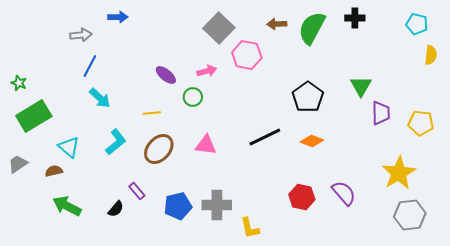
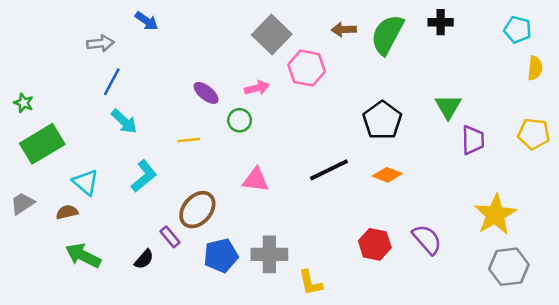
blue arrow: (118, 17) -> (146, 21), turned 36
yellow pentagon: (421, 123) -> (534, 134), moved
brown ellipse: (159, 149) -> (197, 210), moved

